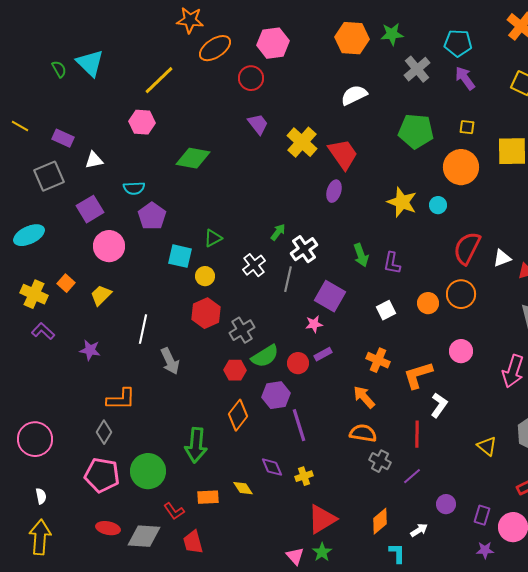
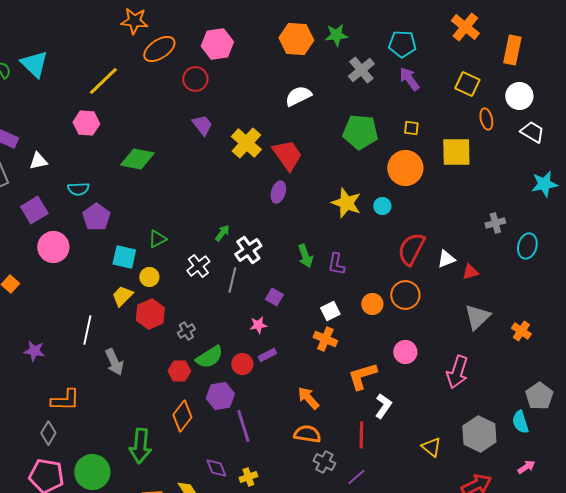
yellow trapezoid: (101, 295) -> (122, 296), moved
purple square: (330, 296) -> (274, 297), size x0.6
gray cross: (242, 330) -> (186, 331), size x0.7
orange cross: (378, 360) -> (325, 339), moved

